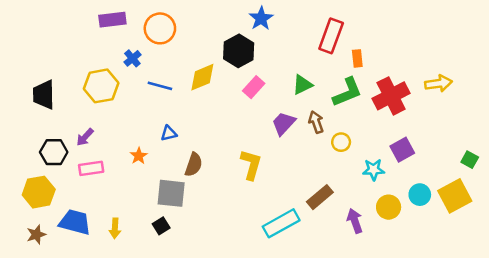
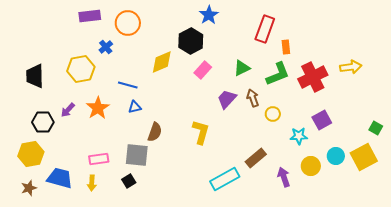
blue line: (160, 86) -> (128, 85), moved
orange star: (139, 156) -> (98, 108), moved, size x1.6
pink rectangle: (91, 168) -> (99, 159), moved

